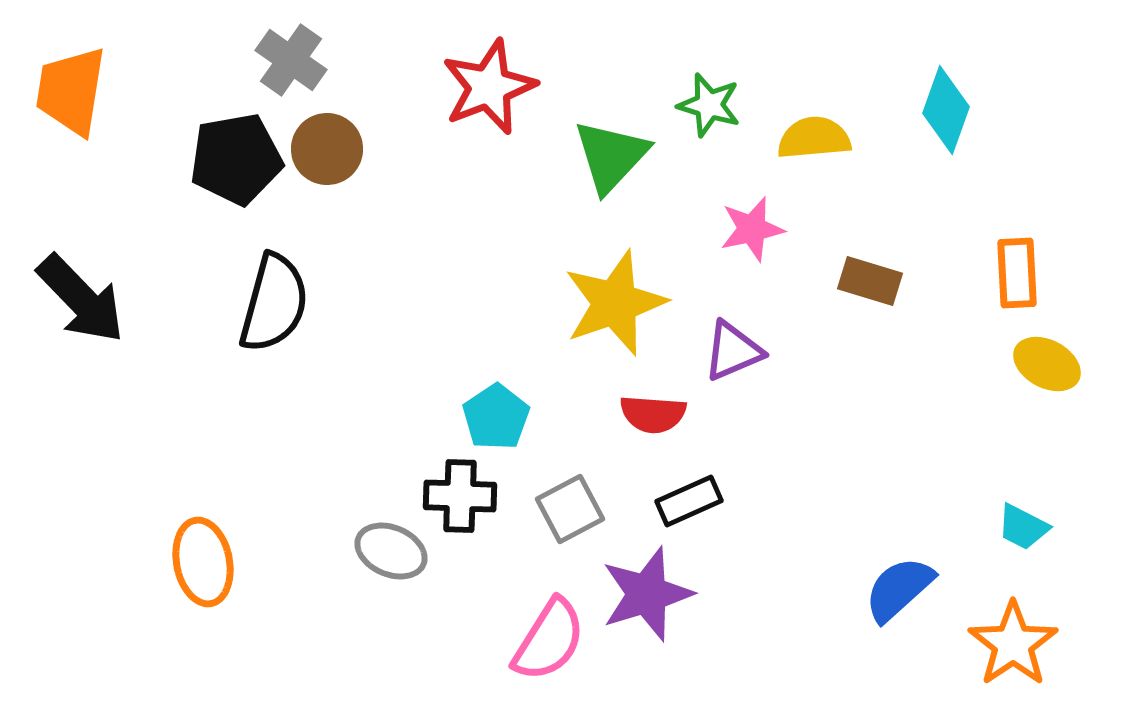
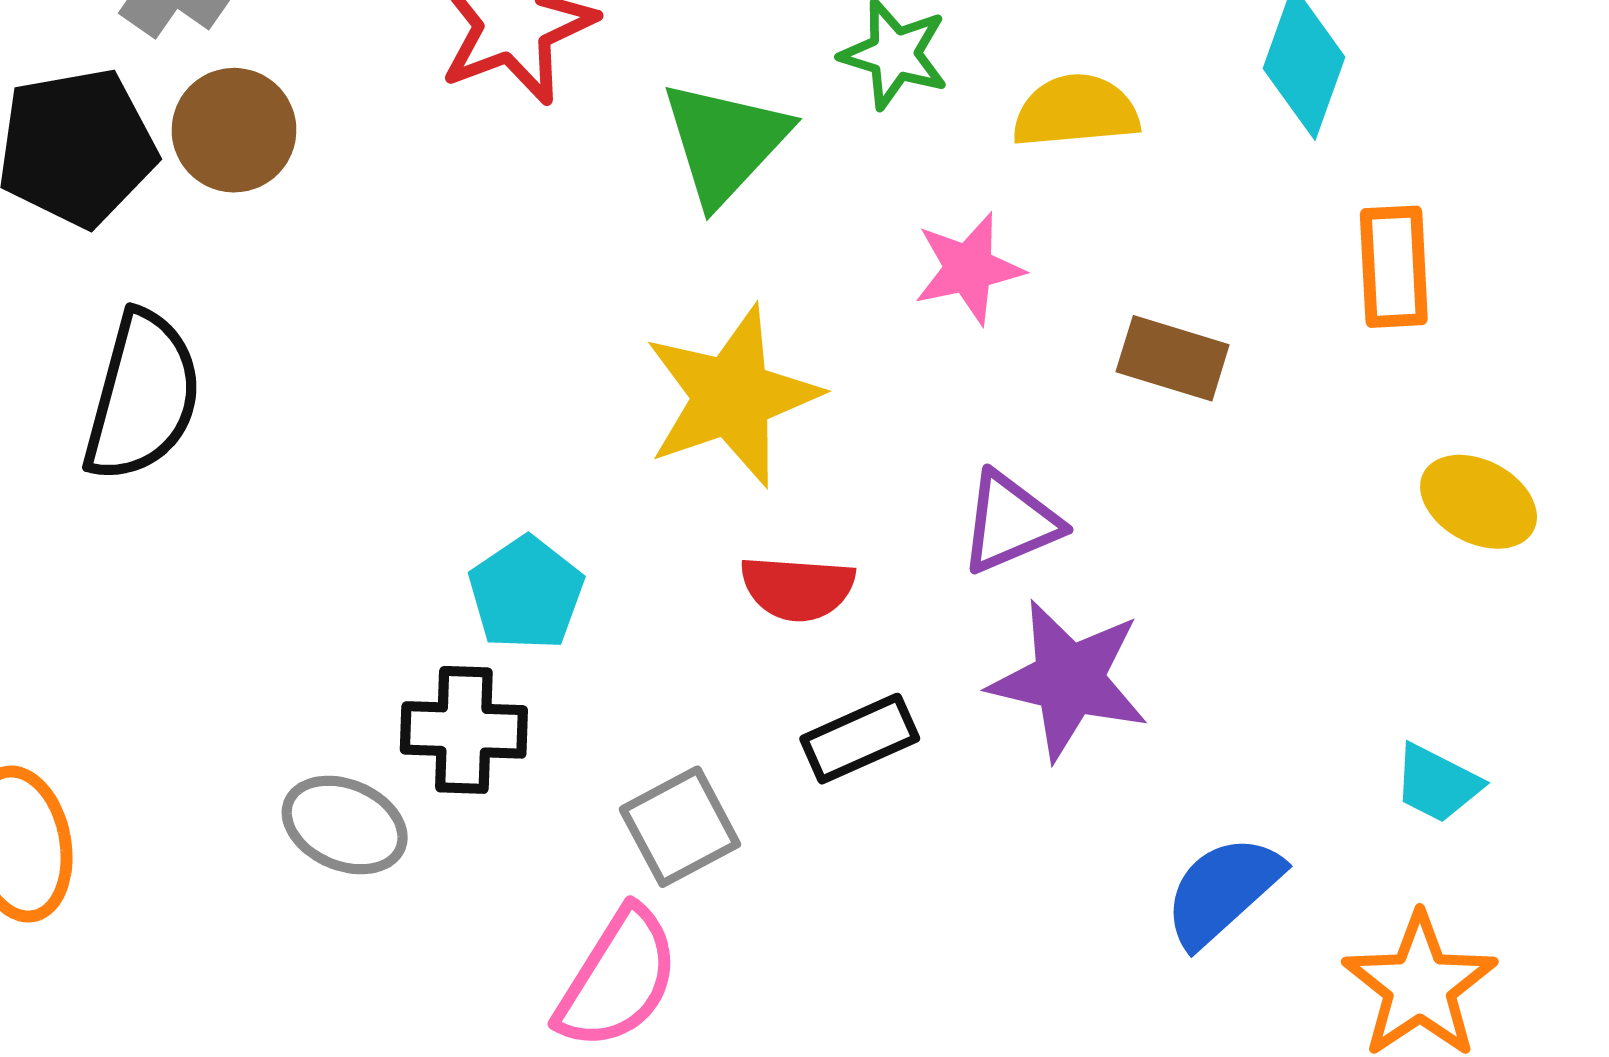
orange rectangle: (1017, 273) -> (1394, 267), moved
purple triangle: (733, 351) -> (1010, 523), moved
gray square: (570, 509) -> (680, 827), moved
purple star: (647, 594) -> (1069, 680), moved, turned 30

